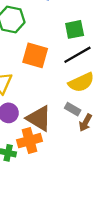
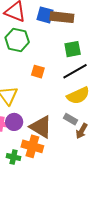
orange square: (35, 55) -> (38, 72), size x0.6
orange cross: (29, 141) -> (32, 146), turned 30

